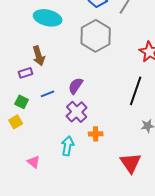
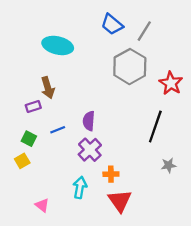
gray hexagon: (96, 36) -> (130, 67), moved
purple semicircle: (76, 86) -> (89, 121), turned -30
red triangle: (131, 163) -> (120, 201), moved

